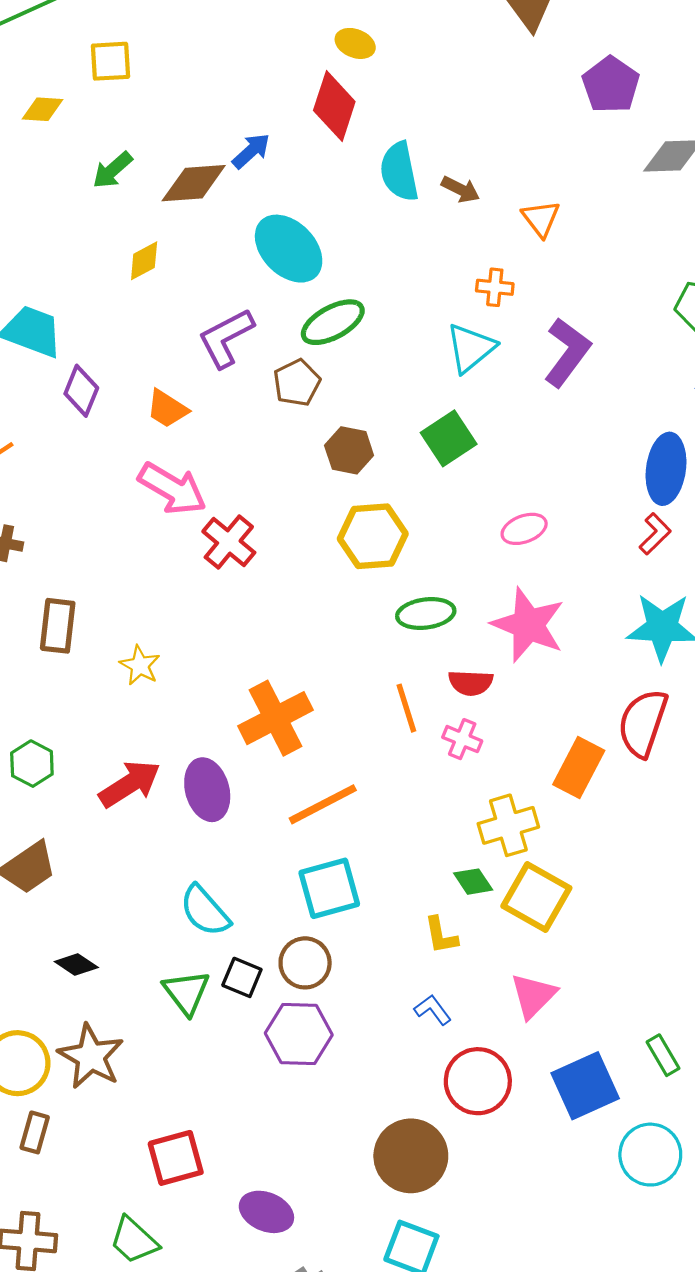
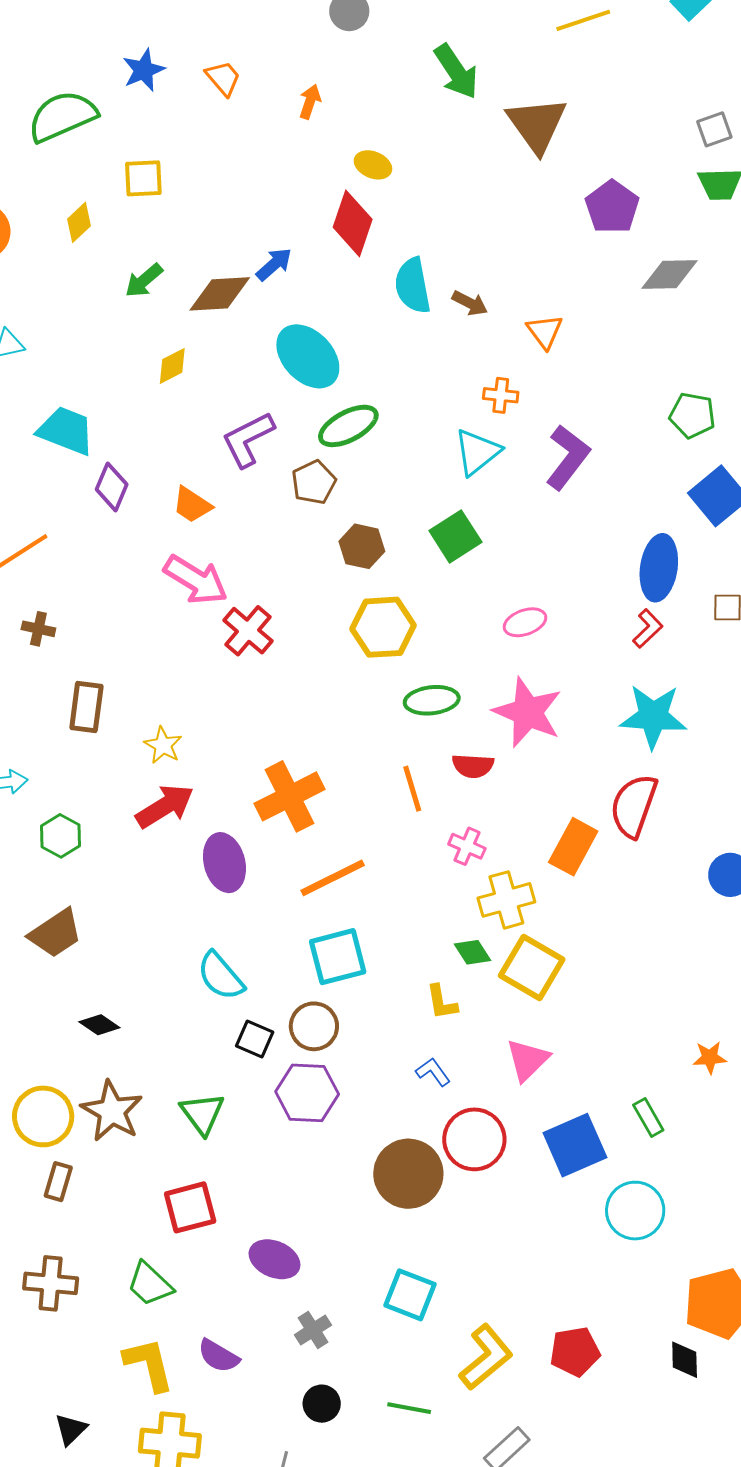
yellow diamond: (43, 109) -> (79, 222), turned -48
pink cross: (462, 739) -> (467, 846), moved
red arrow: (130, 784) -> (165, 806), moved
green triangle: (186, 992) -> (202, 1113), moved
brown circle: (411, 1156) -> (408, 1174), moved

